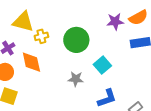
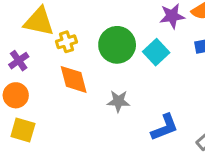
orange diamond: (31, 62) -> (74, 79), moved
cyan square: (102, 65) -> (156, 52), moved

